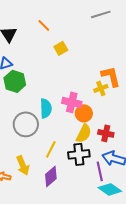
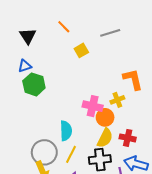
gray line: (101, 14) -> (110, 33), moved
yellow cross: (101, 88) -> (117, 100), moved
cyan semicircle: (46, 108) -> (66, 131), moved
gray circle: (26, 124) -> (44, 152), moved

